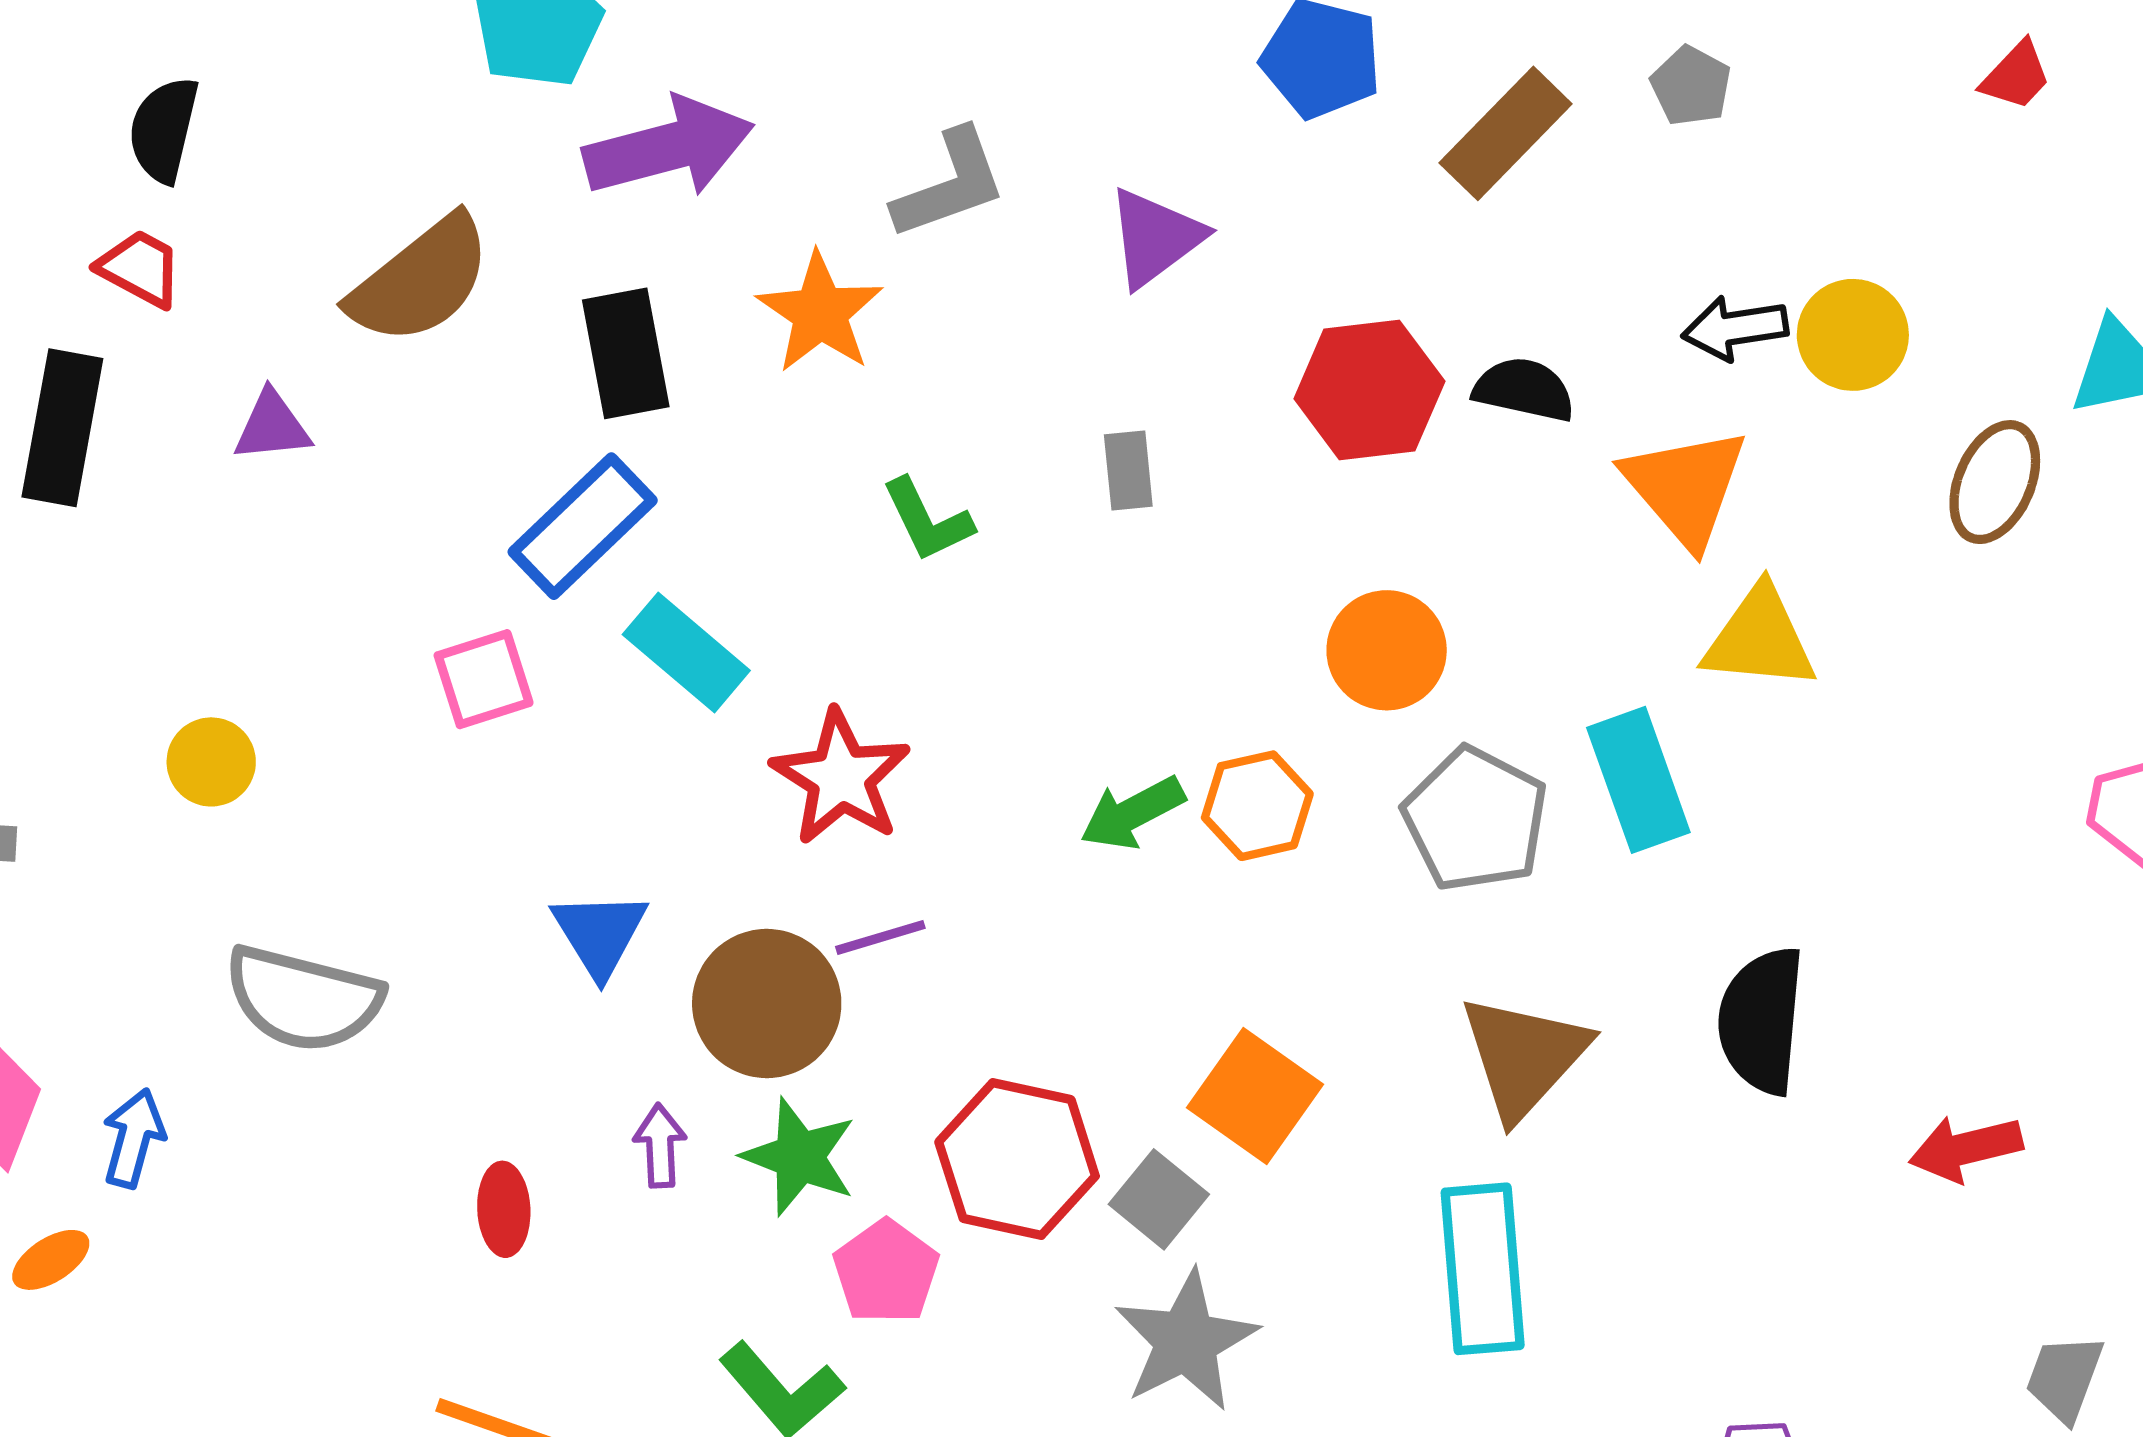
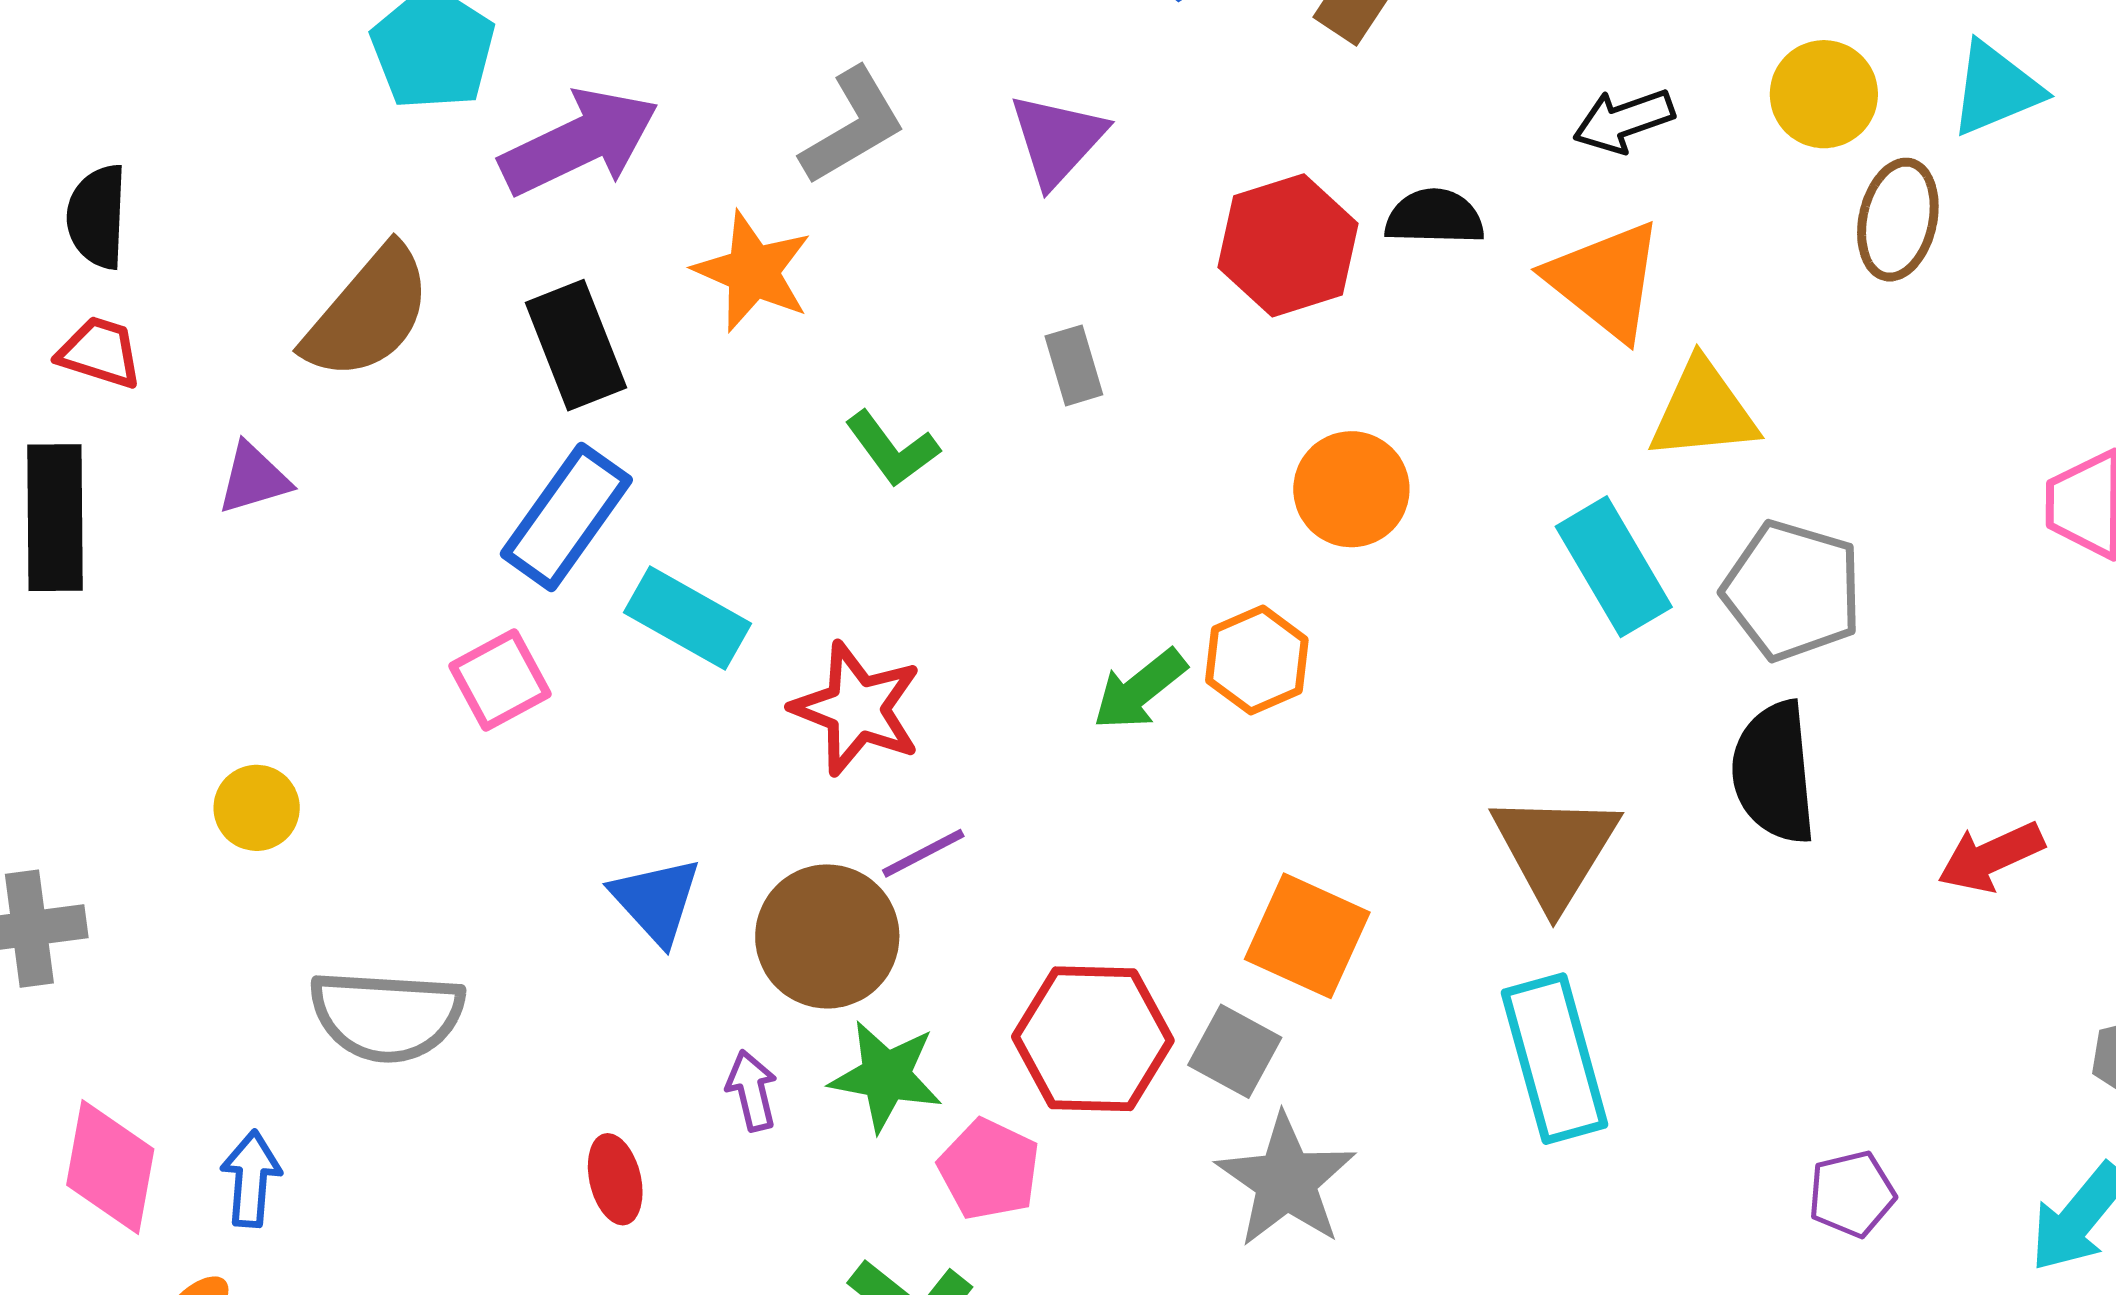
yellow circle: (1853, 335) -> (1824, 94), moved
gray pentagon: (1475, 819) -> (1792, 591), moved

